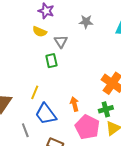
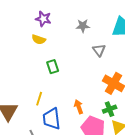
gray triangle: (61, 41) -> (99, 50), moved
blue trapezoid: (46, 114) -> (52, 119), turned 35

